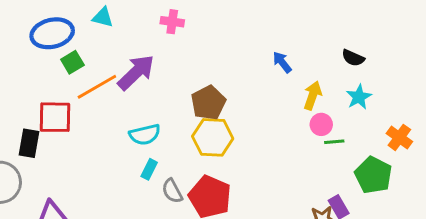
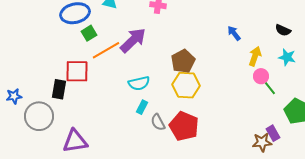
cyan star: (359, 97) -> (287, 57), turned -30
green line: (334, 142) -> (270, 88), turned 56

